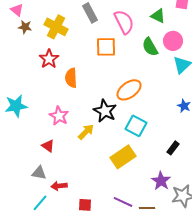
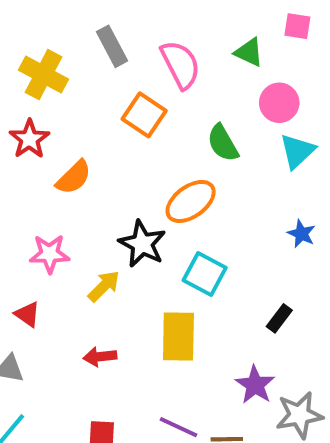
orange square: (106, 47) -> (144, 115), turned 35
green semicircle: (150, 47) -> (223, 143), moved
orange semicircle: (71, 78) -> (74, 177), turned -132
pink star: (59, 116) -> (50, 254), turned -30
yellow rectangle: (123, 157) -> (178, 336), turned -55
red arrow: (59, 186) -> (100, 357), moved

